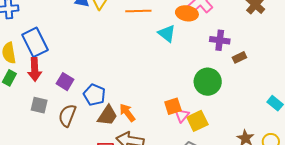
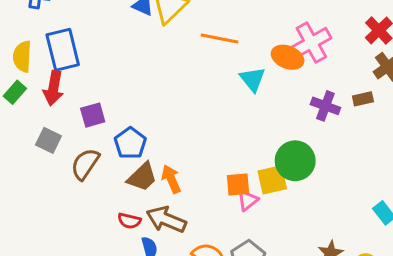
brown rectangle: (239, 57) -> (363, 99), moved
purple square: (65, 82) -> (93, 115), turned 30
yellow square: (197, 121) -> (272, 180), moved

